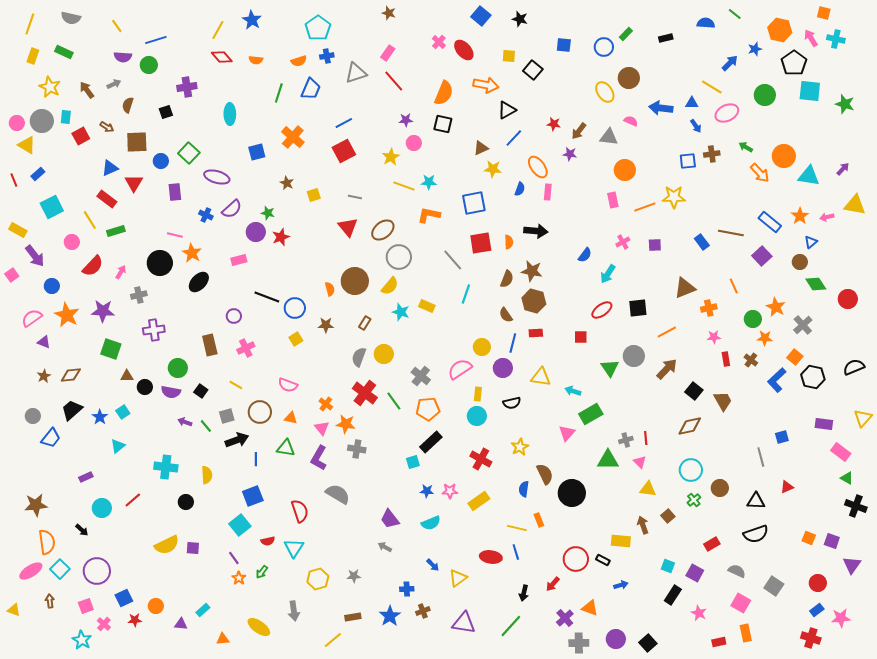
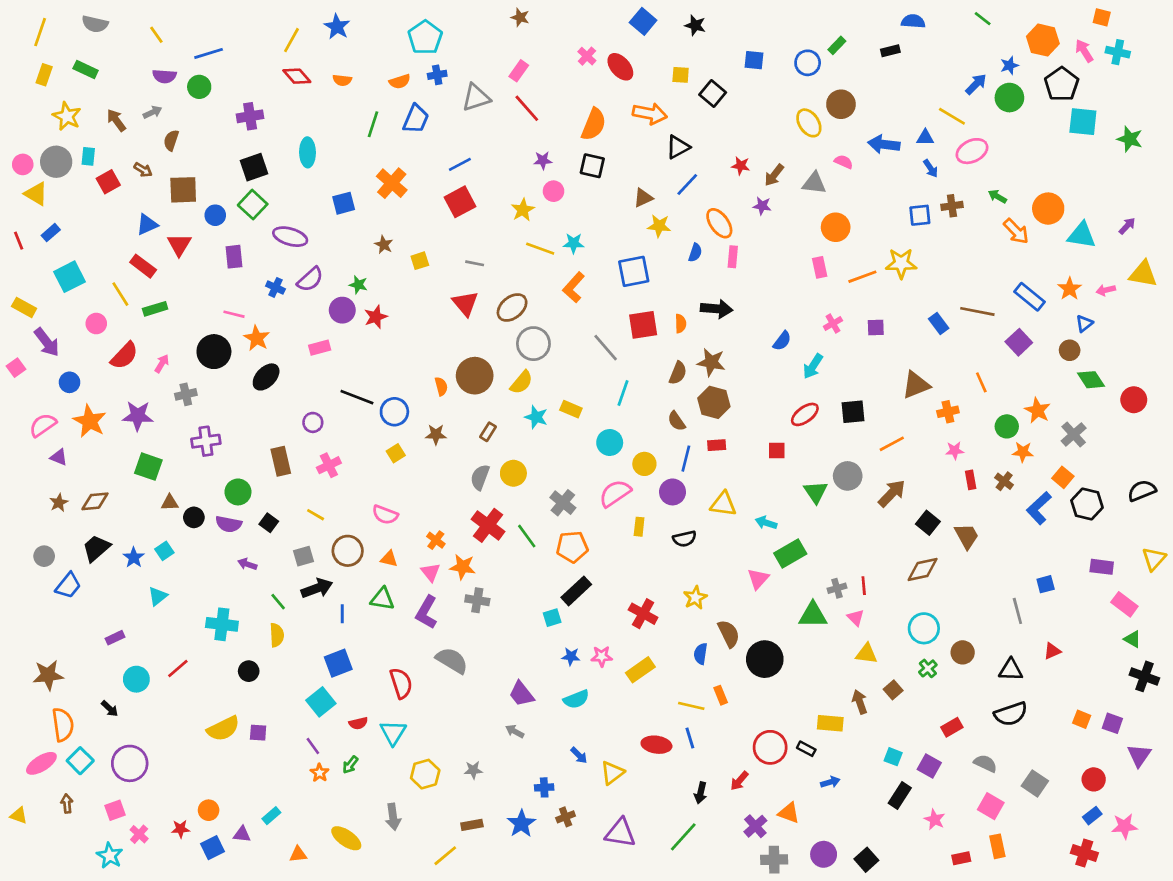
blue semicircle: (706, 23) -> (913, 21), moved
green circle: (765, 95) -> (1009, 98), moved
black square: (166, 112) -> (254, 167), moved, size x1.5
orange L-shape: (429, 215) -> (574, 287), turned -60
cyan circle: (477, 416) -> (610, 443), moved
green line: (206, 426) -> (278, 602), moved
blue square: (124, 598) -> (213, 848), moved

